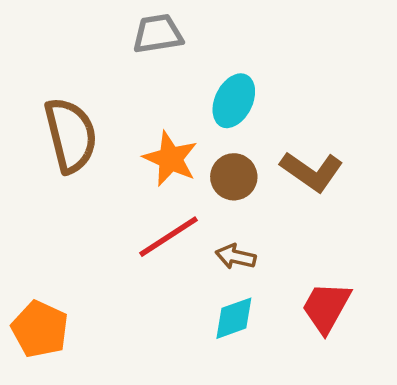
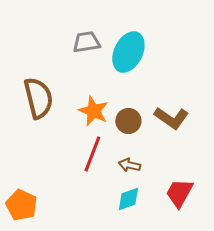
cyan ellipse: (234, 101) -> (128, 52), moved, size x1.4
red line: (169, 237) -> (92, 154), turned -36

